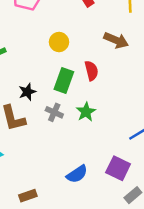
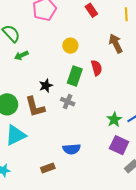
brown arrow: (116, 40) -> (116, 43), turned -138
green star: (86, 112) -> (114, 120), moved
blue semicircle: (77, 174) -> (72, 149), moved, turned 30

